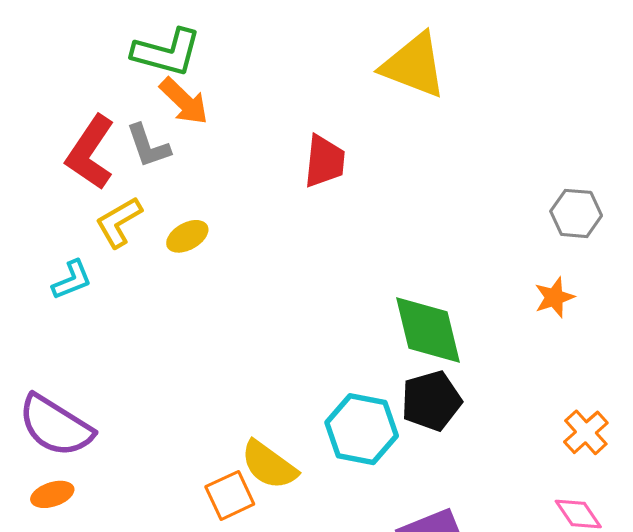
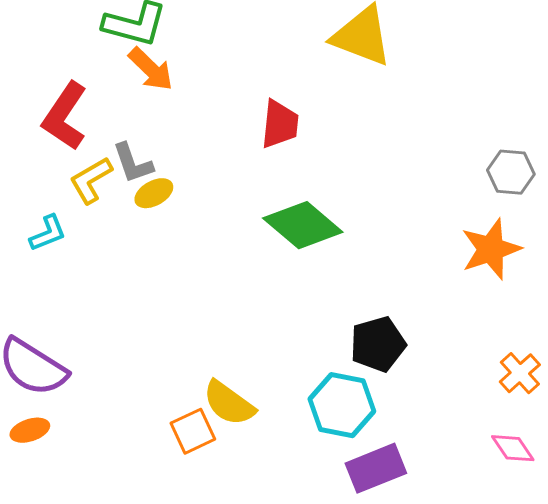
gray L-shape: (148, 146) -> (133, 163), moved
orange star: (554, 297) -> (491, 249), size x1.6
green diamond: (428, 330) -> (303, 225), moved, turned -36
cyan hexagon: (362, 429) -> (342, 405), moved

